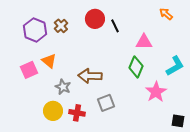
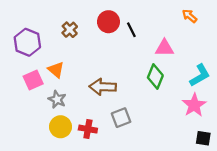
purple hexagon: (35, 30) -> (27, 42), moved
gray star: (63, 87) -> (57, 99), moved
pink star: (156, 92) -> (194, 105), moved

